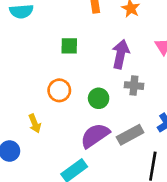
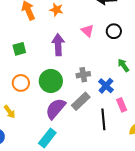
gray cross: (134, 86) -> (83, 75), moved
green circle: (99, 98) -> (51, 81), size x1.5

